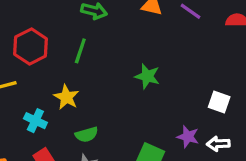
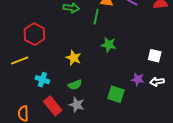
green line: (80, 51) -> (96, 17), moved
yellow star: (66, 97) -> (74, 58), moved

